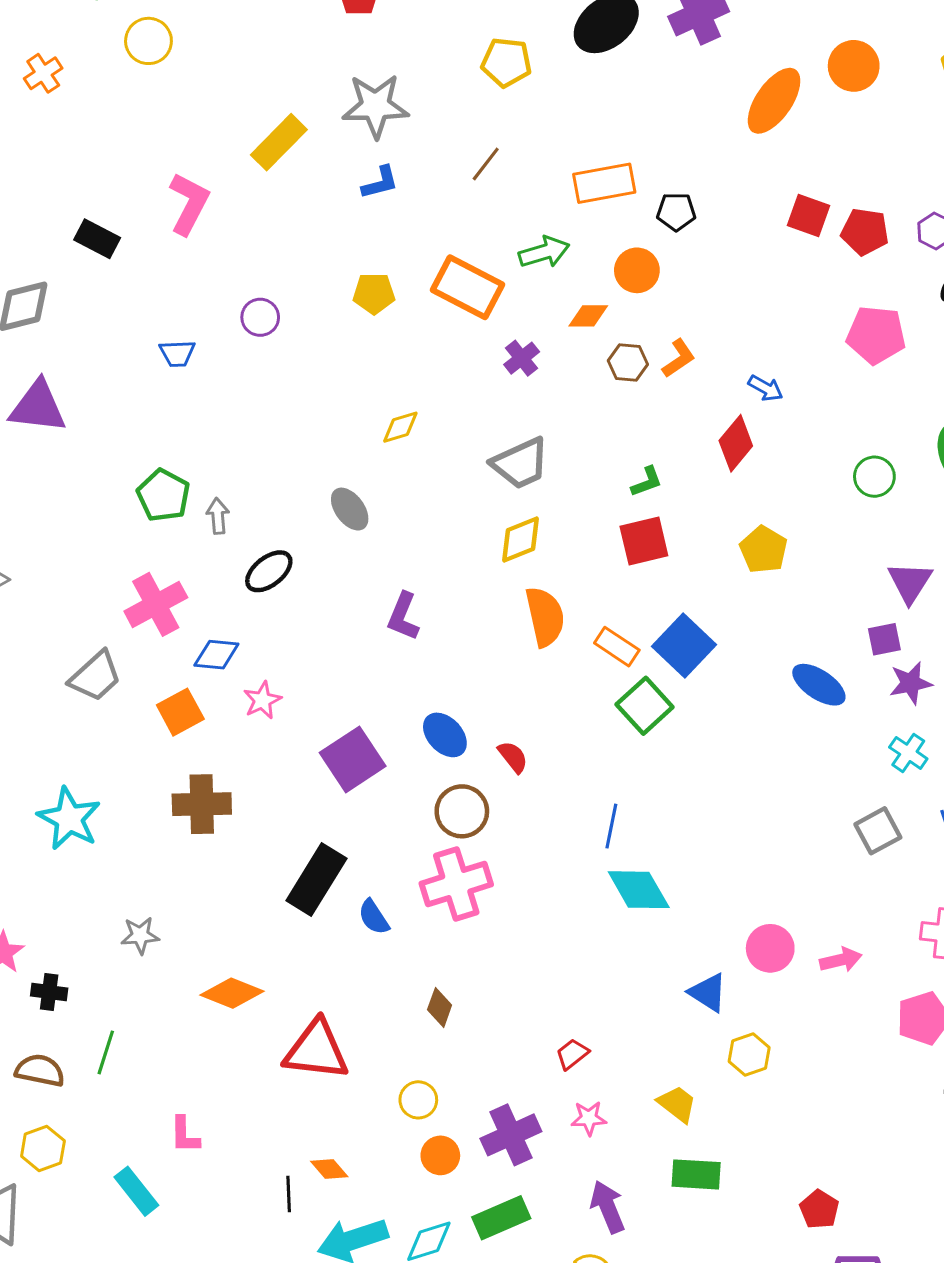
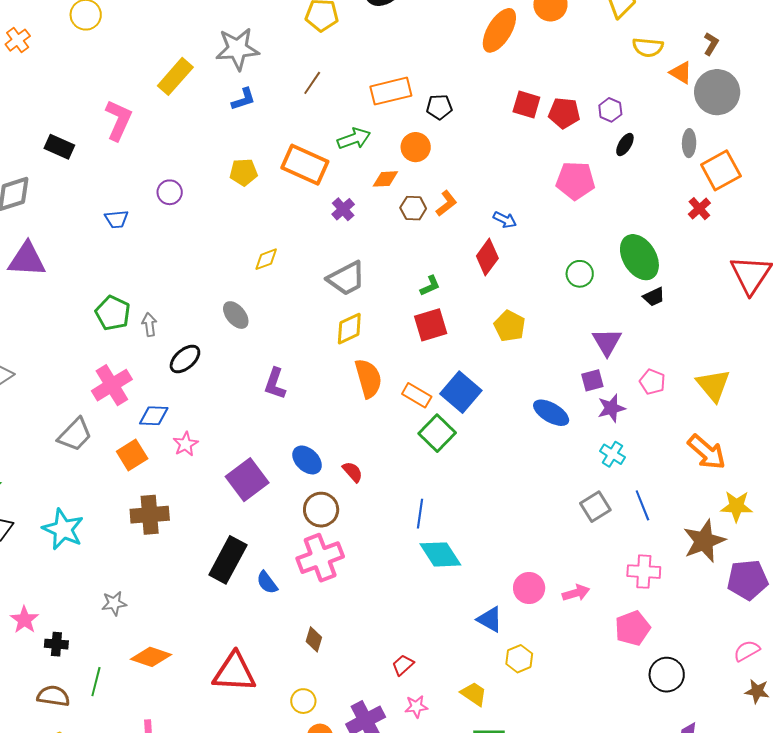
orange diamond: (232, 993) -> (151, 657), moved

